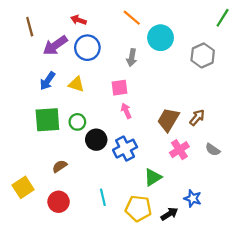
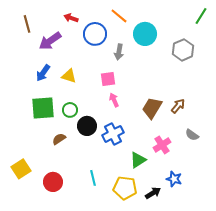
blue circle: (87, 48) -> (95, 34), moved
pink cross: (179, 150) -> (162, 145), moved
brown semicircle: (60, 166) -> (59, 139), moved

